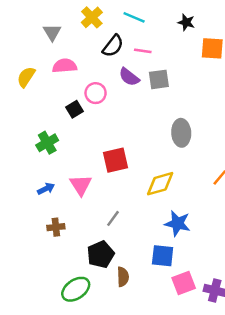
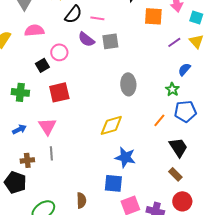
green cross: (47, 143) -> (20, 92), turned 36
red square: (115, 160) -> (59, 92), moved
gray line: (113, 218) -> (51, 153), moved, turned -40
black pentagon: (101, 254) -> (15, 182), moved, turned -30

